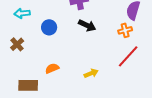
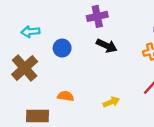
brown cross: (17, 44) -> (25, 68), size x1.6
orange semicircle: (52, 68) -> (66, 96), turned 32

